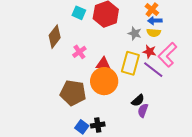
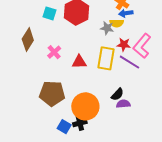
yellow semicircle: (154, 33) -> (117, 23), moved
orange circle: (104, 81) -> (85, 106), moved
purple semicircle: (143, 110) -> (123, 104), turned 72

